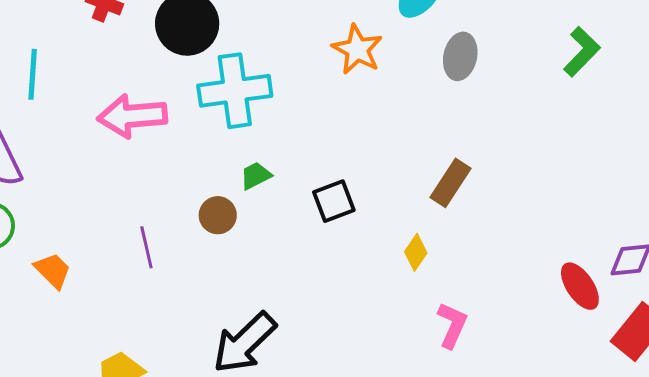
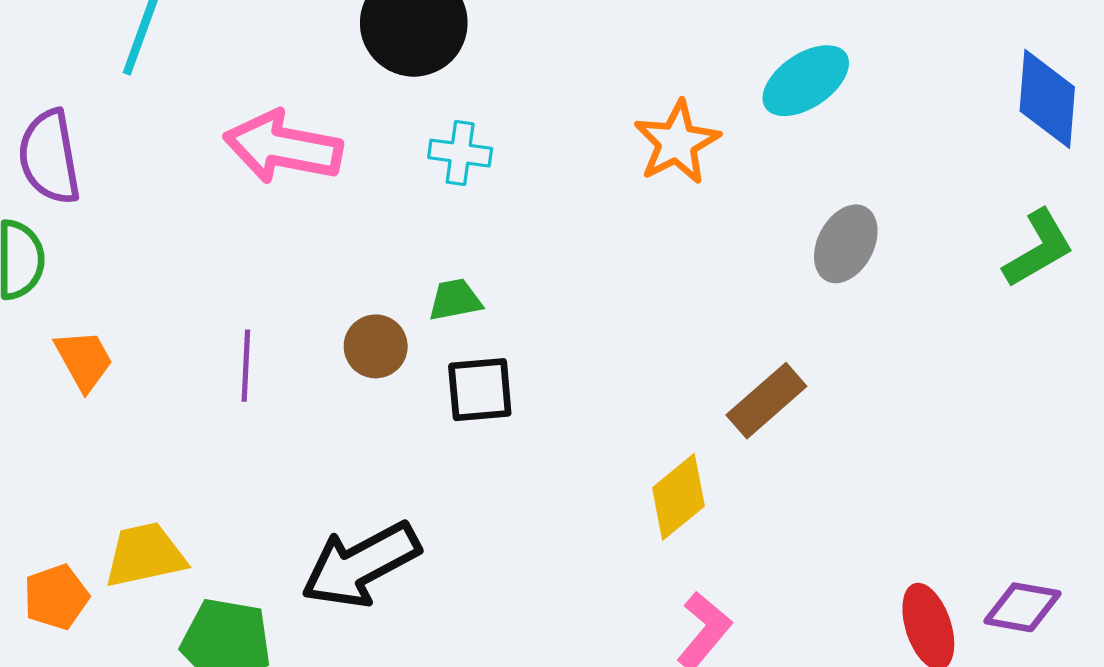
gray ellipse: (460, 56) -> (846, 244), moved
cyan cross: (235, 91) -> (460, 153), size x0.5
black square: (334, 201) -> (480, 390), moved
yellow diamond: (416, 252) -> (678, 497), size x1.4

